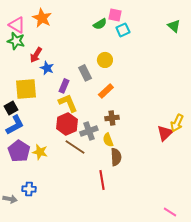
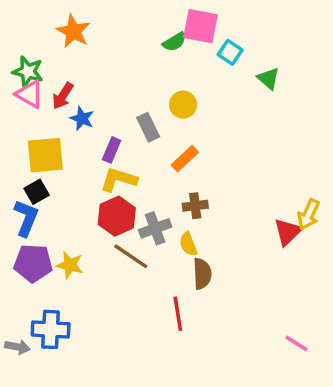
pink square: (115, 15) -> (200, 26), size x1.5
pink triangle: (17, 25) -> (30, 94), moved
green triangle: (174, 26) -> (268, 78), moved
cyan square: (123, 30) -> (230, 52), moved, turned -32
yellow L-shape: (68, 103) -> (119, 180), turned -50
black square: (11, 108) -> (37, 192), moved
blue L-shape: (15, 125) -> (26, 218), turned -40
purple pentagon: (19, 151) -> (33, 263), turned -30
blue cross: (29, 189) -> (51, 329), size x1.5
pink line: (170, 212) -> (296, 343), moved

